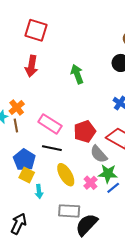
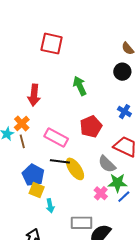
red square: (36, 30) -> (52, 44), moved
red arrow: (31, 66) -> (34, 95), moved
red pentagon: (85, 131) -> (91, 127), moved
yellow ellipse: (66, 175) -> (75, 169), moved

